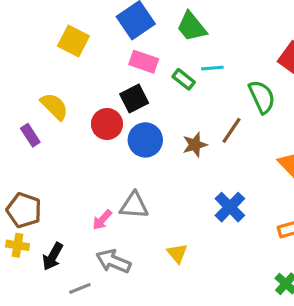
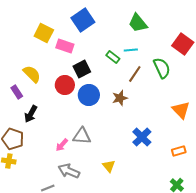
green trapezoid: (192, 27) -> (138, 23), moved
pink rectangle: (144, 62) -> (65, 46), moved
brown line: (232, 130) -> (135, 74), moved
black arrow: (53, 257) -> (31, 114), moved

